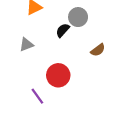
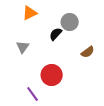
gray triangle: (26, 45) -> (23, 47), turned -32

